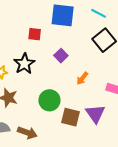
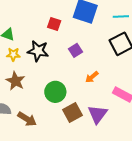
cyan line: (99, 13) -> (121, 17), turned -42
black star: (24, 64) -> (38, 51), turned 30
brown square: (70, 117) -> (73, 113), turned 36

